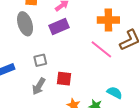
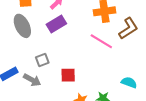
gray arrow: (39, 86) -> (32, 80), moved, turned -84
cyan semicircle: (115, 93) -> (129, 82), moved

